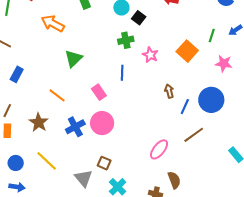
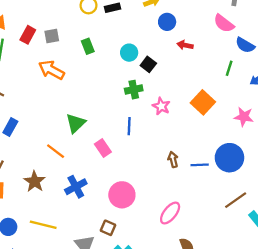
green line: (212, 36) -> (229, 68), moved
green triangle: (73, 59) -> (76, 123), moved
brown arrow: (169, 91) -> (173, 160), moved
blue line: (185, 107) -> (200, 165), turned 63
pink circle: (102, 123) -> (122, 195), moved
brown line: (194, 135) -> (236, 200), moved
yellow line: (47, 161) -> (43, 225), turned -30

